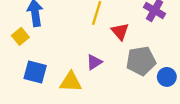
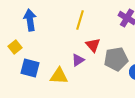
red triangle: (120, 31) -> (93, 45), moved
yellow square: (20, 36) -> (15, 47), moved

